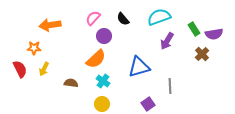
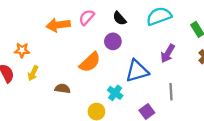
orange arrow: (50, 25) -> (58, 25), moved
purple circle: (104, 36) -> (113, 41), moved
purple arrow: (167, 41) -> (168, 53), moved
cyan cross: (103, 81) -> (115, 93), moved

